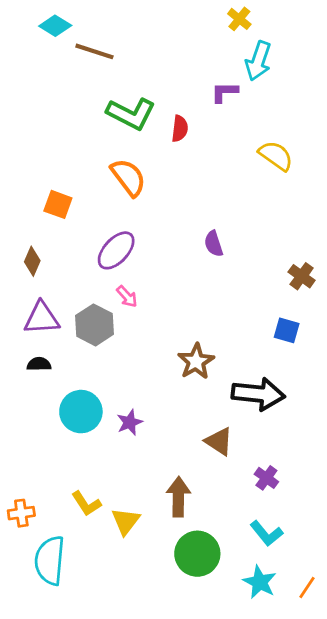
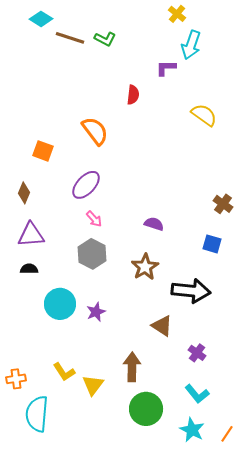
green L-shape: (131, 114) -> (105, 39), moved, size x0.6
purple semicircle: (214, 244) -> (154, 224), moved, turned 126
gray hexagon: (94, 325) -> (92, 254), moved

